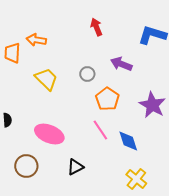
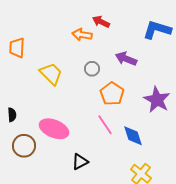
red arrow: (96, 27) -> (101, 22), turned -42
orange arrow: (36, 40) -> (82, 35), moved
brown circle: (26, 166) -> (24, 146), moved

